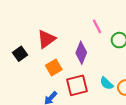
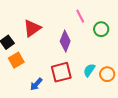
orange square: (54, 67) -> (16, 60), moved
cyan semicircle: (107, 83) -> (89, 70), turned 80

